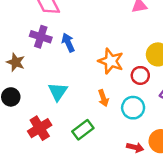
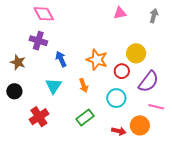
blue arrow: (68, 43) -> (61, 59), moved
orange arrow: (103, 98) -> (84, 85), moved
green rectangle: (83, 130) -> (85, 117), moved

